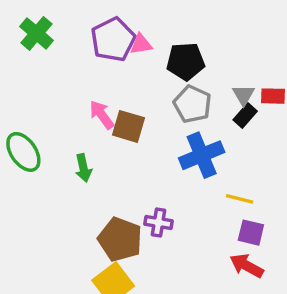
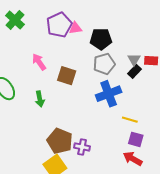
gray pentagon: (192, 104) -> (104, 64), turned 30
pink arrow: (102, 115) -> (39, 62), moved
purple cross: (159, 223) -> (82, 147), moved

